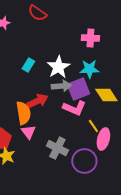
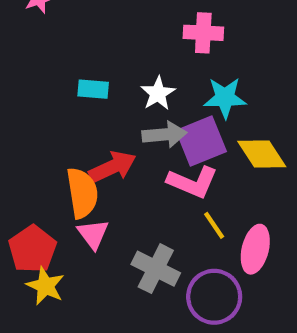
pink cross: (90, 38) -> (203, 33), moved
cyan rectangle: (28, 65) -> (93, 89), turned 64
white star: (58, 67) -> (158, 93), size x0.7
yellow line: (93, 126) -> (214, 225), moved

